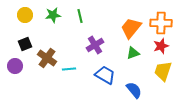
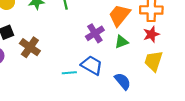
purple cross: (95, 45) -> (95, 33), moved
cyan line: (69, 69) -> (69, 73), moved

